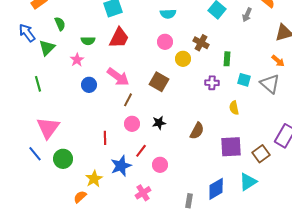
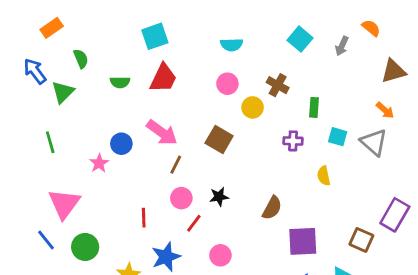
pink star: (77, 60) -> (99, 163), moved
purple square: (231, 147) -> (303, 241), moved
red line: (141, 151) -> (194, 223), moved
brown square: (261, 154) -> (361, 240), turned -30

